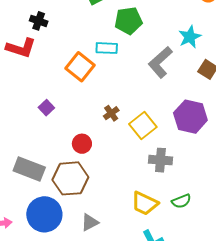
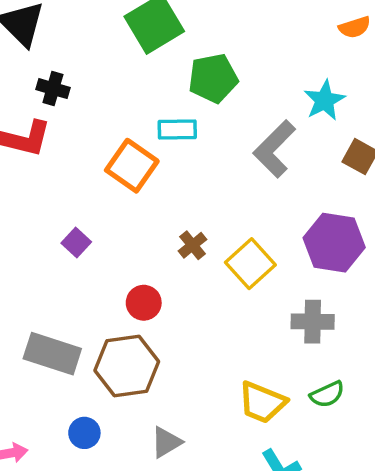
gray cross: (160, 160) -> (313, 322), moved
blue circle: (44, 214) -> (84, 433), size x0.5

